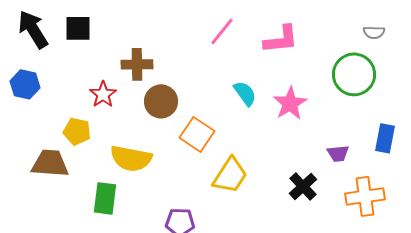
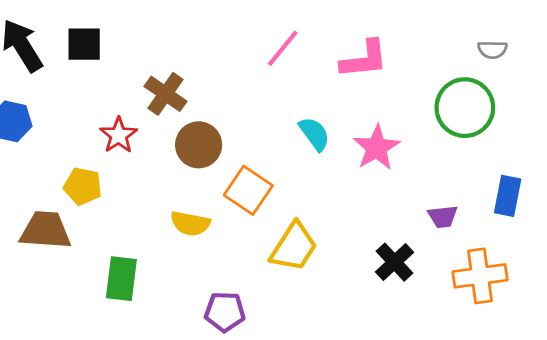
brown cross: (137, 64) -> (165, 94), turned 36
yellow semicircle: (131, 158) -> (190, 223), moved, size x0.7

